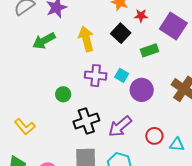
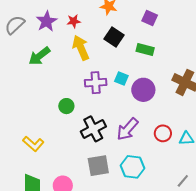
red star: (141, 16) -> (74, 21), moved
purple square: (173, 26) -> (150, 18), moved, size x0.6
green rectangle: (150, 50) -> (145, 50), turned 42

